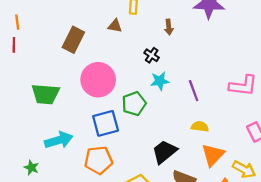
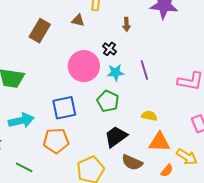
pink circle: (98, 80) -> (84, 66), moved
purple line: (194, 91) -> (144, 70), moved
green pentagon: (134, 104) -> (108, 101), moved, turned -30
orange triangle: (213, 155) -> (159, 142), turned 45

